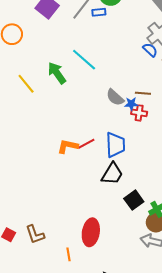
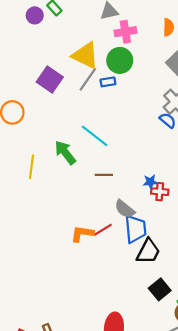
yellow line: (26, 84) -> (31, 167), turned 50
brown line: (143, 93) -> (104, 175), moved
gray semicircle: (115, 97) -> (125, 209), moved
black trapezoid: (112, 174) -> (148, 251), moved

